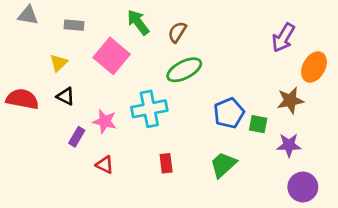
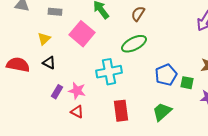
brown semicircle: (177, 32) -> (138, 14), moved
pink star: (105, 121) -> (77, 91), moved
red rectangle: (166, 163) -> (121, 111), size x1.5

